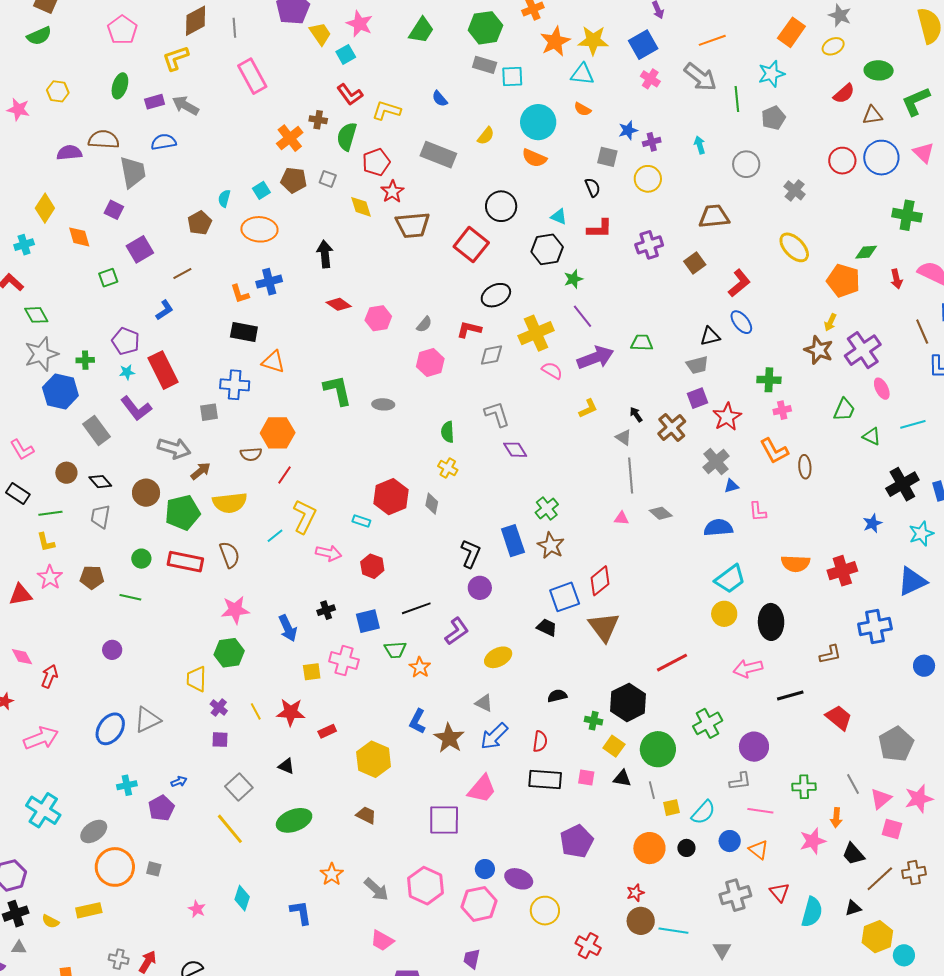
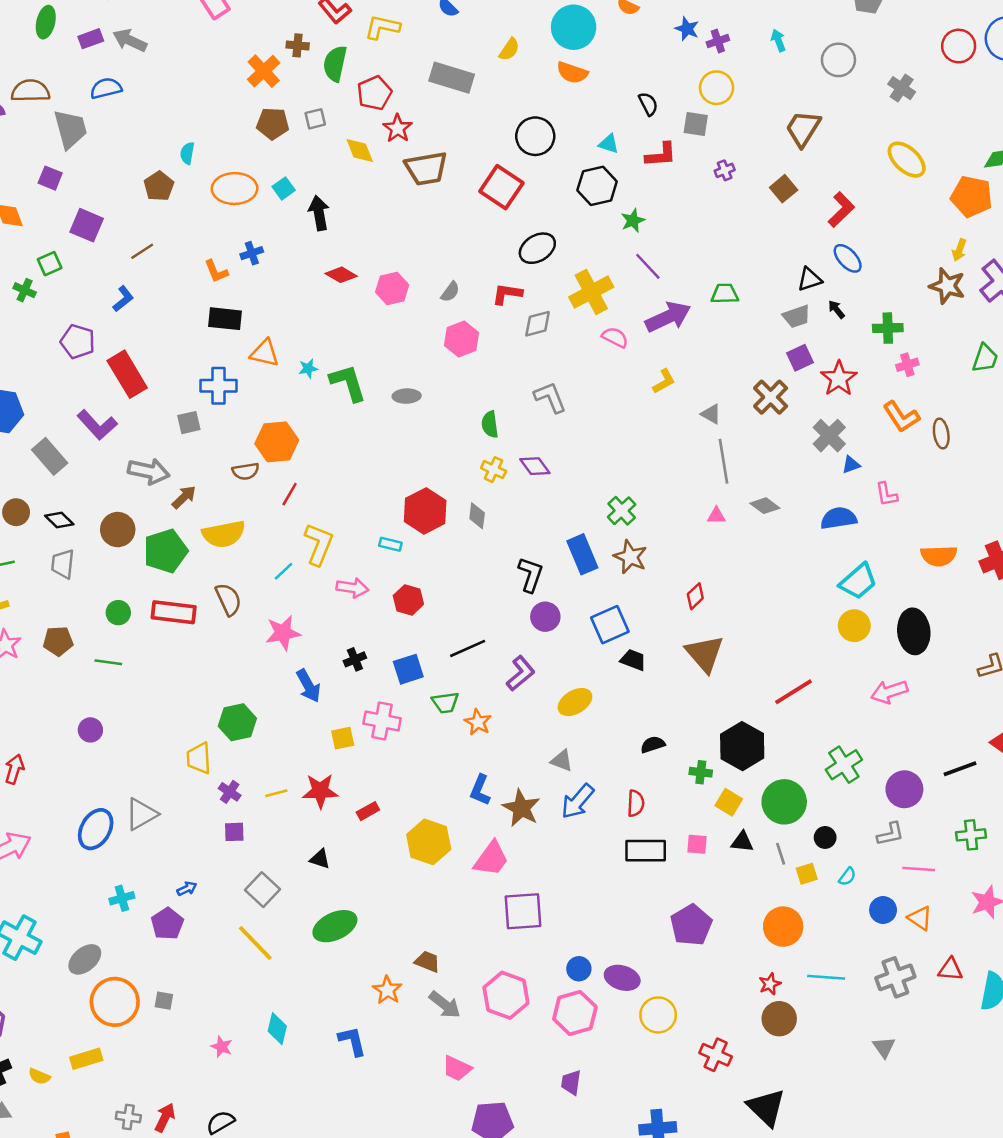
blue star: (628, 130) -> (687, 29), turned -30
gray square: (607, 157) -> (696, 124), moved
gray square: (328, 179) -> (315, 119), turned -30
cyan square: (261, 190) -> (284, 188), moved
brown trapezoid: (714, 216) -> (803, 128), turned -48
purple cross: (649, 245) -> (725, 170), size x0.6
purple square: (140, 249) -> (87, 225), turned -32
blue cross: (269, 282) -> (252, 253), size x0.7
green cross: (85, 360) -> (25, 290), moved, turned 30
cyan star: (127, 372) -> (308, 368), moved
black arrow: (636, 415) -> (836, 309), moved
purple diamond: (515, 450) -> (535, 466), moved
red diamond: (600, 581) -> (695, 596), size x0.7
blue square: (565, 597) -> (610, 625), moved
pink star: (235, 610) -> (283, 633), moved
black line: (790, 695) -> (960, 769), moved
yellow line: (256, 711) -> (276, 793), turned -72
pink trapezoid: (482, 789) -> (491, 859), moved
cyan semicircle: (703, 812) -> (847, 877), size x0.6
brown trapezoid: (366, 815) -> (427, 962), moved
black circle: (686, 848) -> (825, 837), moved
red triangle: (779, 892) -> (950, 969), turned -40
cyan line: (673, 931) -> (826, 977), moved

